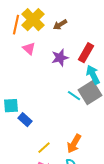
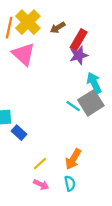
pink triangle: (29, 49) -> (23, 54), size x1.6
red rectangle: (86, 53) -> (79, 40), moved
purple star: (60, 58) -> (79, 55), moved

